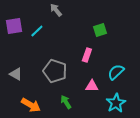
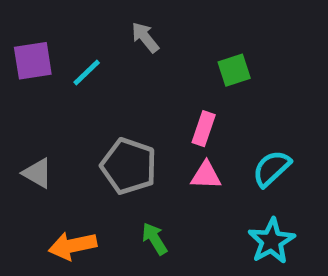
gray arrow: (56, 10) -> (145, 37), moved
pink triangle: (92, 86) -> (206, 175), moved
orange arrow: (31, 105) -> (73, 246), turned 138

